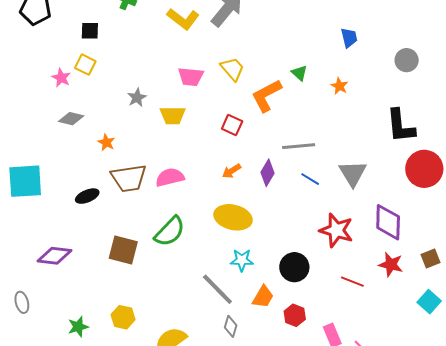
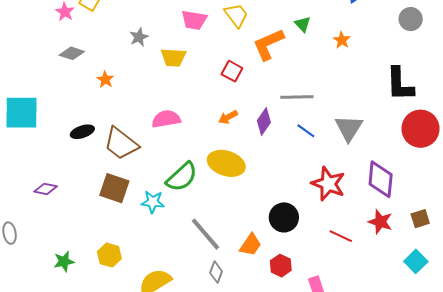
brown trapezoid: (129, 178) -> (121, 144), moved, turned 42
green semicircle: (170, 231) -> (182, 177), moved
purple diamond: (55, 256) -> (45, 189), size x0.7
cyan star: (242, 260) -> (153, 202), moved

